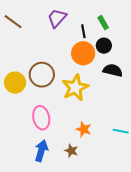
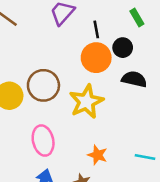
green rectangle: (103, 23) -> (137, 18), moved

